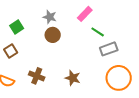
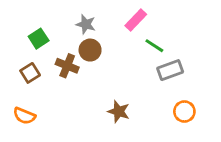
brown cross: (37, 76) -> (67, 66), moved
orange circle: (119, 78) -> (184, 111), size x0.6

